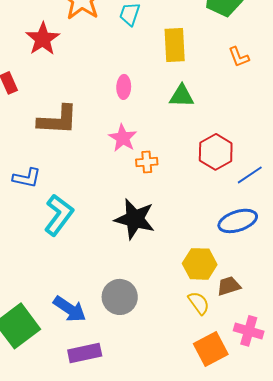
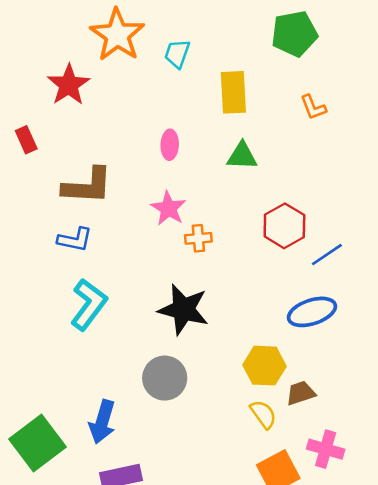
blue L-shape: (27, 178) -> (75, 240), moved
gray circle: (120, 297) -> (165, 378), moved
blue arrow: (70, 309) -> (102, 422), turned 72

